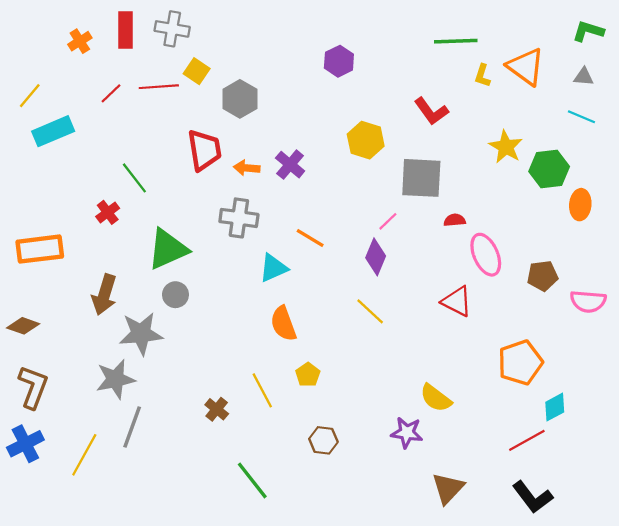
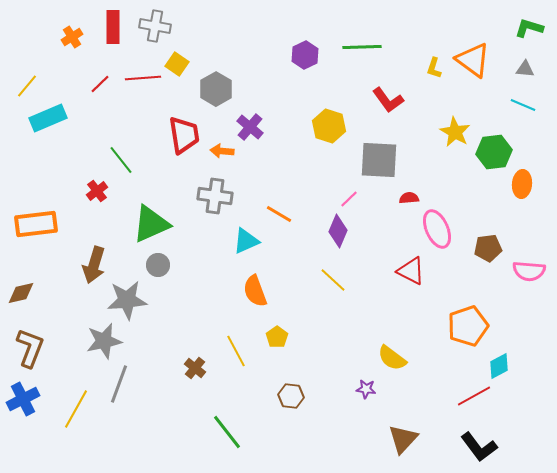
green line: (456, 41) -> (362, 47), moved
purple cross: (290, 165) -> (250, 127), moved
brown diamond: (23, 326) -> (21, 293), turned -32
purple star: (407, 433) -> (366, 389), size x0.7

